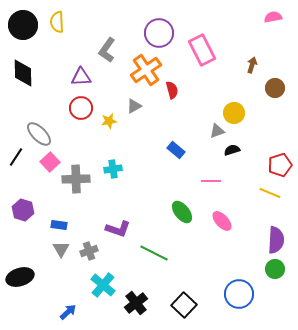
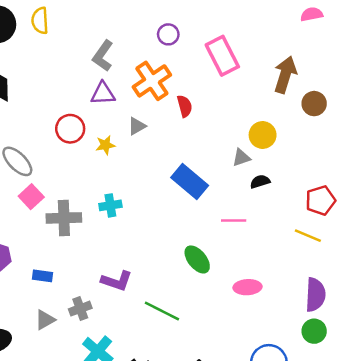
purple circle: (159, 33) -> (168, 34), size x0.6
brown arrow: (252, 65) -> (285, 75), size x1.8
purple triangle: (81, 77) -> (103, 93), moved
blue rectangle: (176, 150) -> (190, 182), size x1.6
pink ellipse: (222, 221) -> (247, 287), moved, turned -50
gray triangle: (61, 249) -> (45, 320), moved, turned 30

